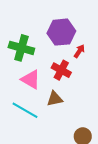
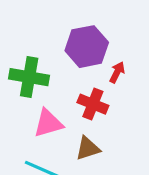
pink triangle: (31, 79) -> (48, 123), turned -40

